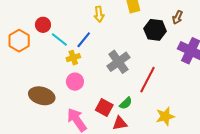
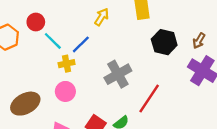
yellow arrow: (99, 14) -> (102, 17), turned -147
brown arrow: (177, 17) -> (199, 41), moved
brown ellipse: (42, 96) -> (25, 104), turned -50

